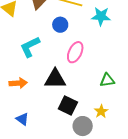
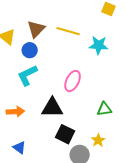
blue circle: (60, 25) -> (30, 50), moved

